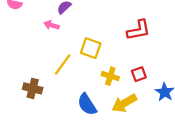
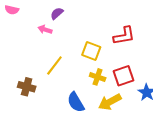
yellow square: (91, 48) -> (91, 51), moved
red square: (139, 74) -> (123, 76), size x1.5

